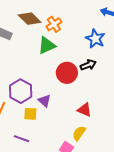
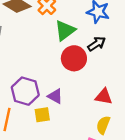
green triangle: (47, 45) -> (65, 31), moved

